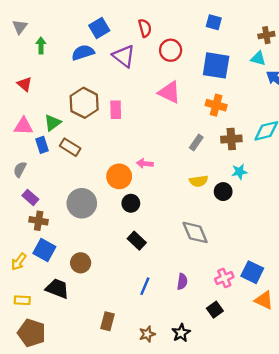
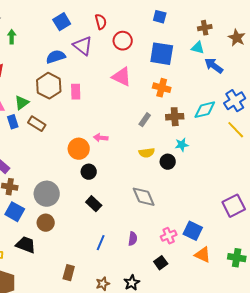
blue semicircle: (83, 53) -> (56, 57), moved
gray circle: (82, 203) -> (47, 194), moved

